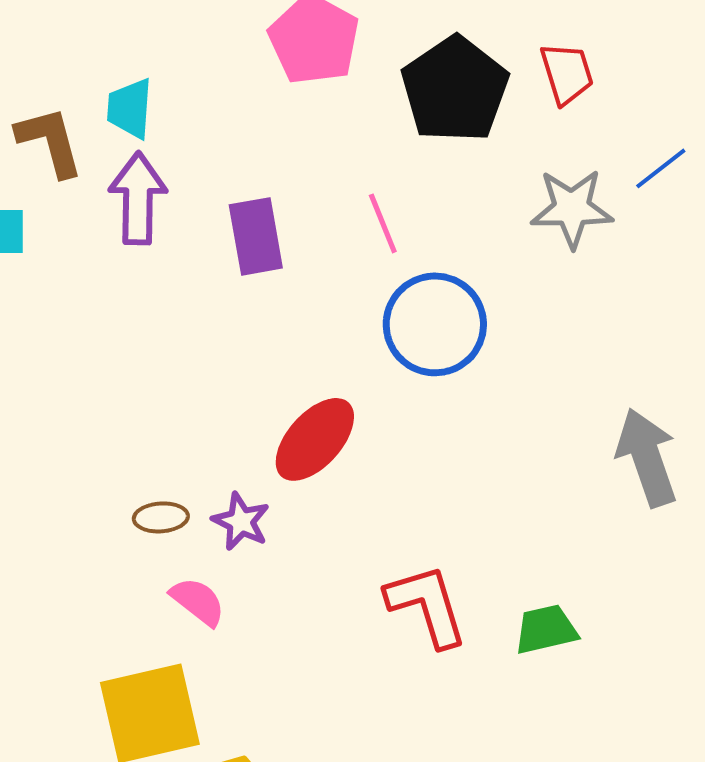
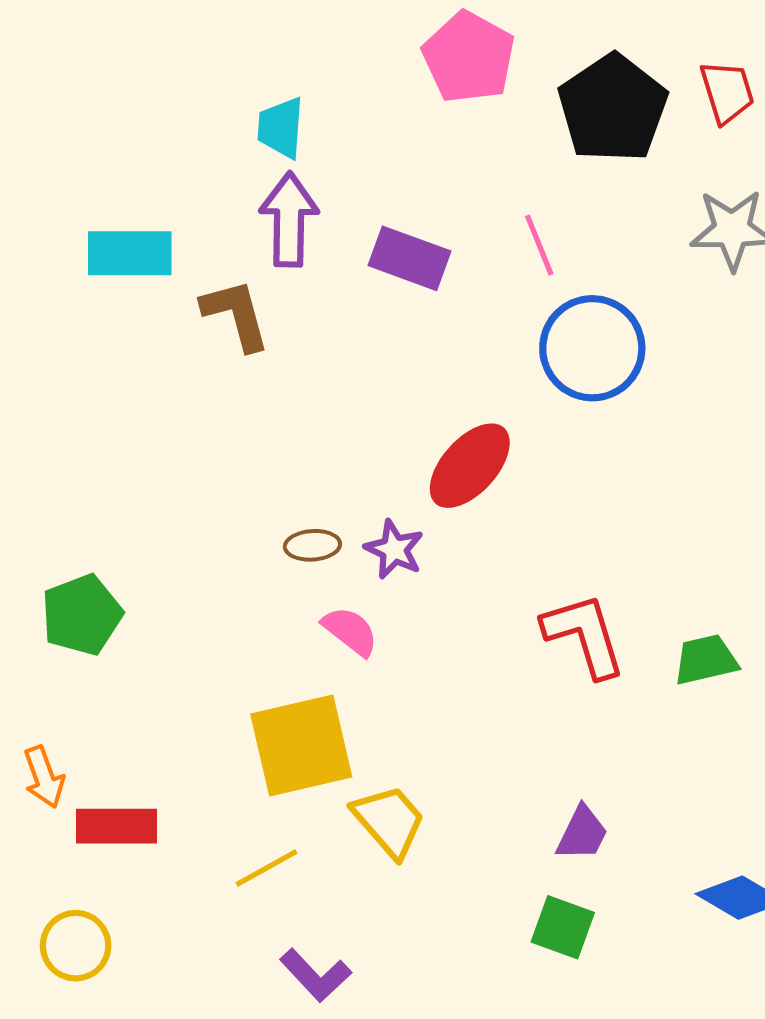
brown L-shape: (50, 141) -> (236, 315), moved
purple rectangle: (256, 236) -> (410, 258), turned -60

